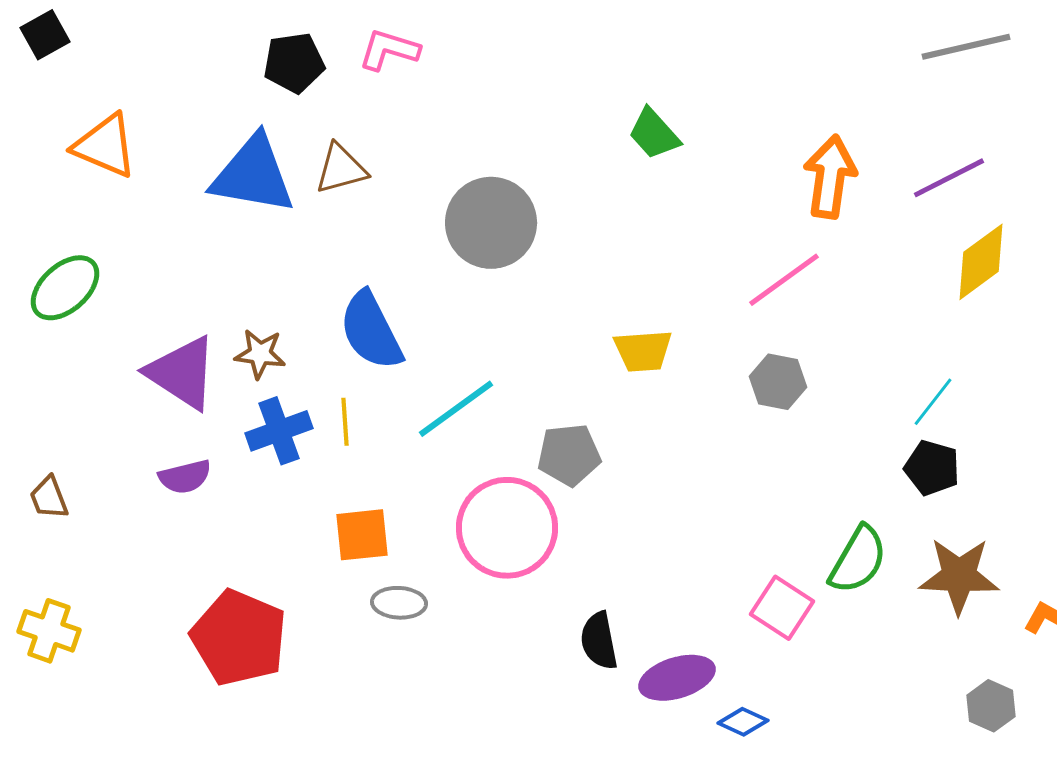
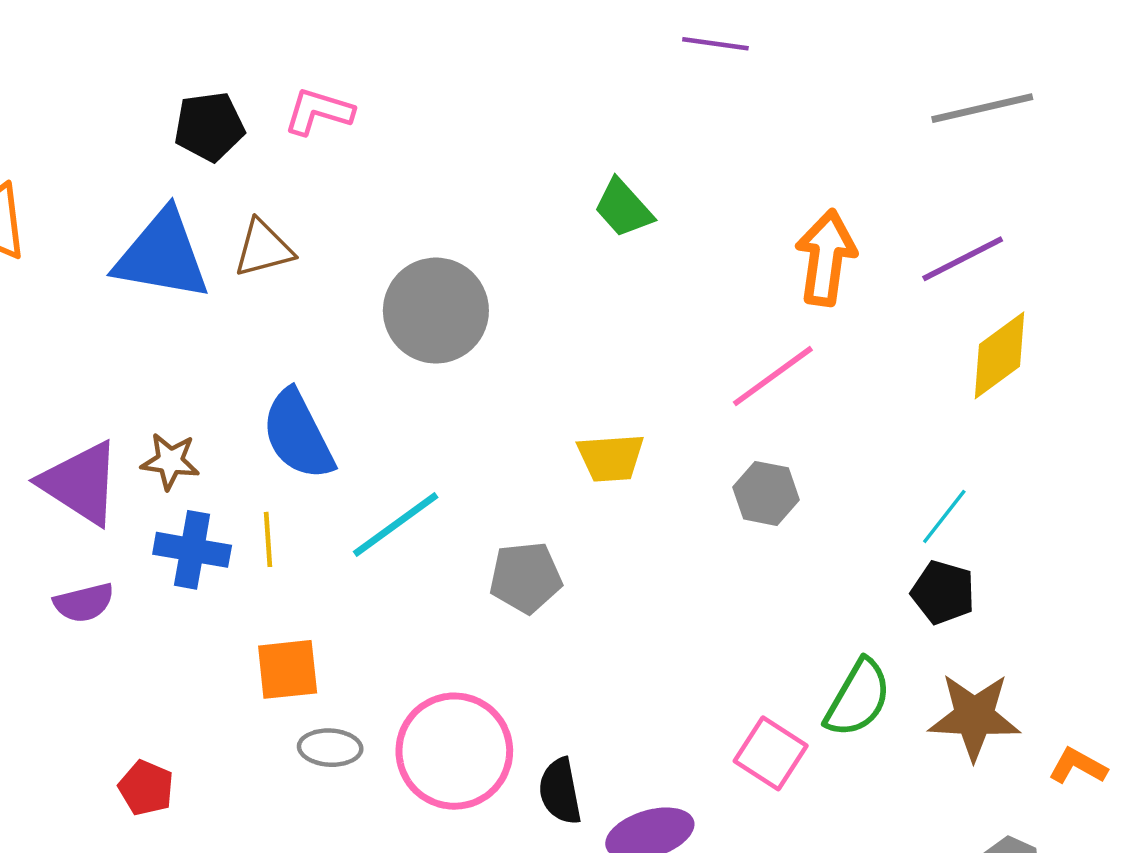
blue cross: (279, 431) -> (192, 550), turned 30
pink circle: (507, 528) -> (454, 751), moved
red pentagon: (239, 638) -> (146, 788), size x0.5

